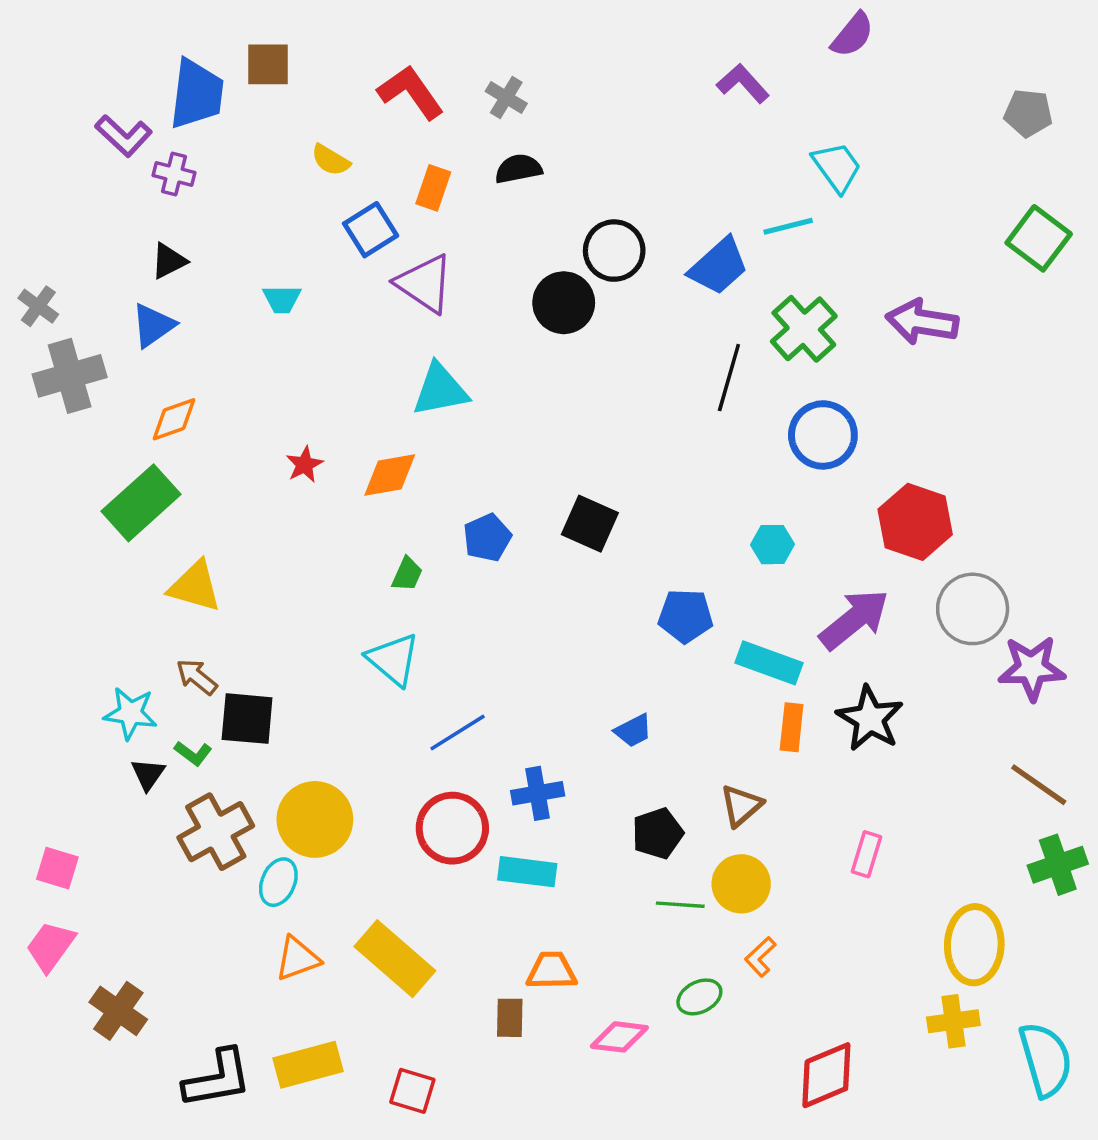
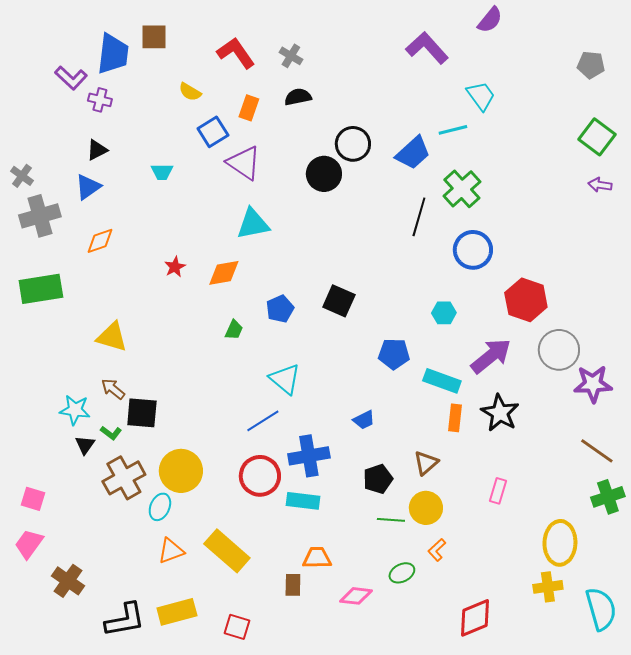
purple L-shape: (743, 84) -> (427, 48), size x1.4
purple arrow: (922, 322) -> (600, 185), moved, size x0.6
green rectangle: (141, 503) -> (41, 289), moved, turned 33
cyan triangle: (393, 659) -> (285, 379), moved
blue cross: (538, 793) -> (309, 456), size x1.4

